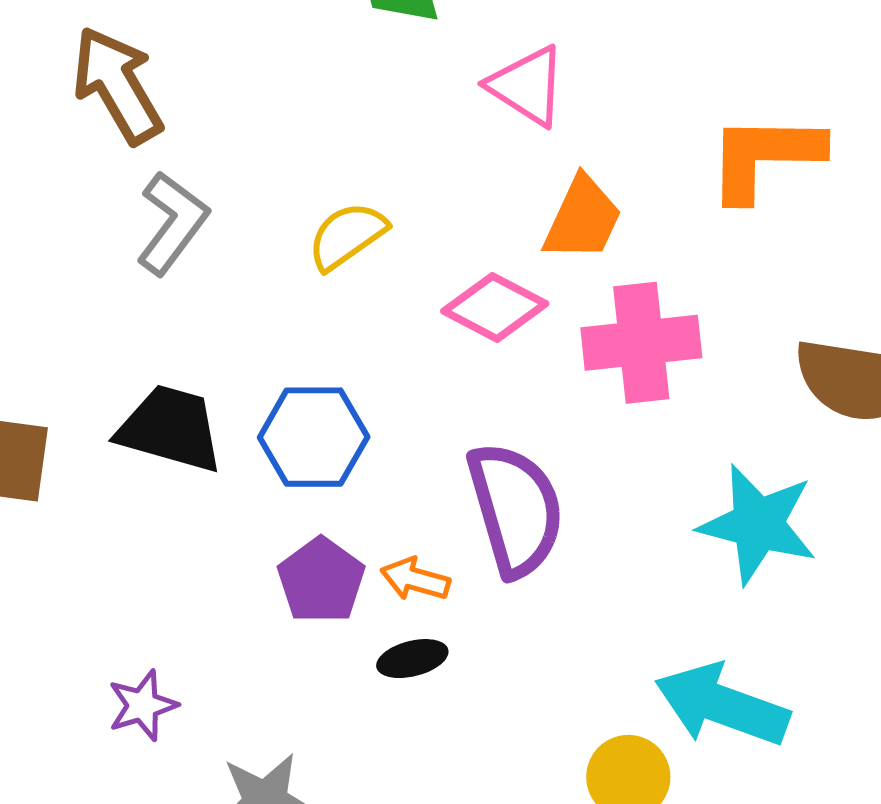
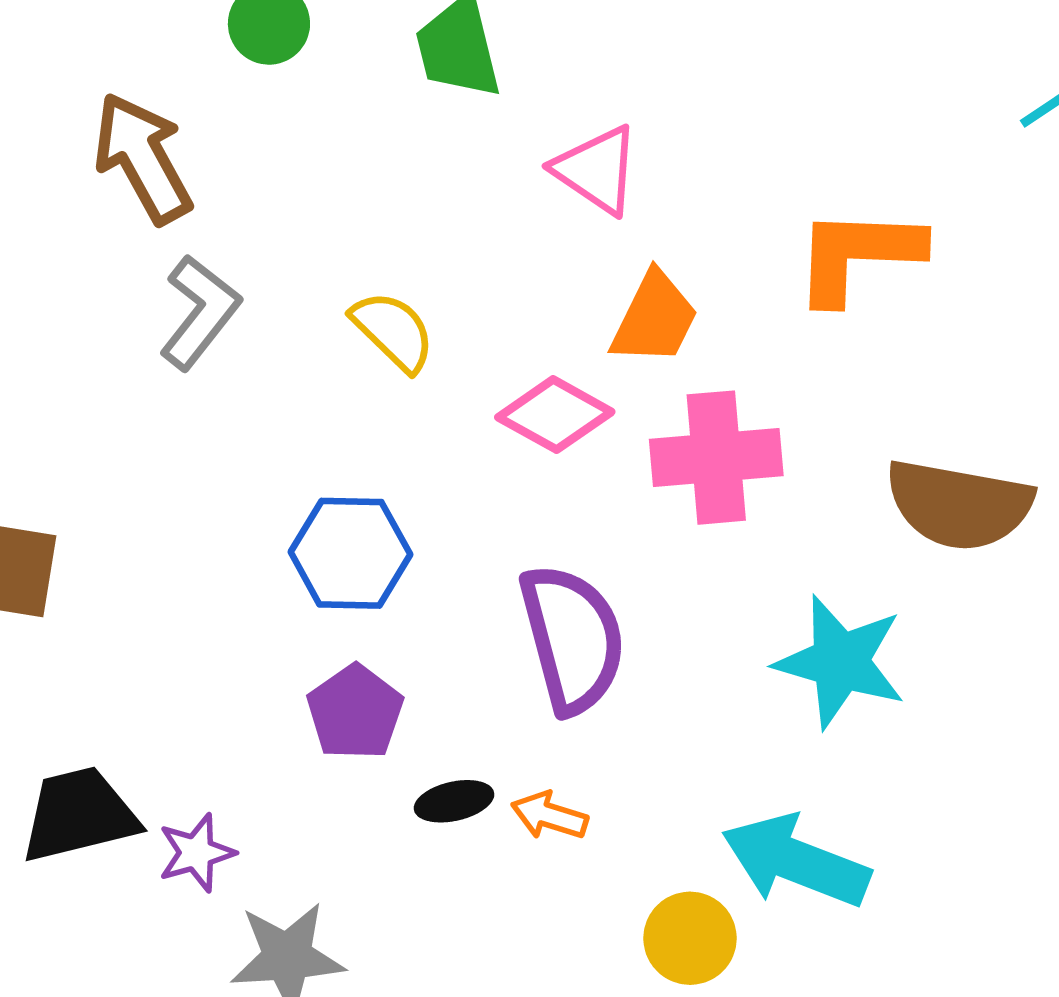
yellow semicircle: (347, 236) -> (393, 331), turned 78
black trapezoid: (170, 429) -> (79, 815), moved, turned -31
orange arrow: (415, 579) -> (549, 816), moved
purple star: (143, 705) -> (196, 853), moved

